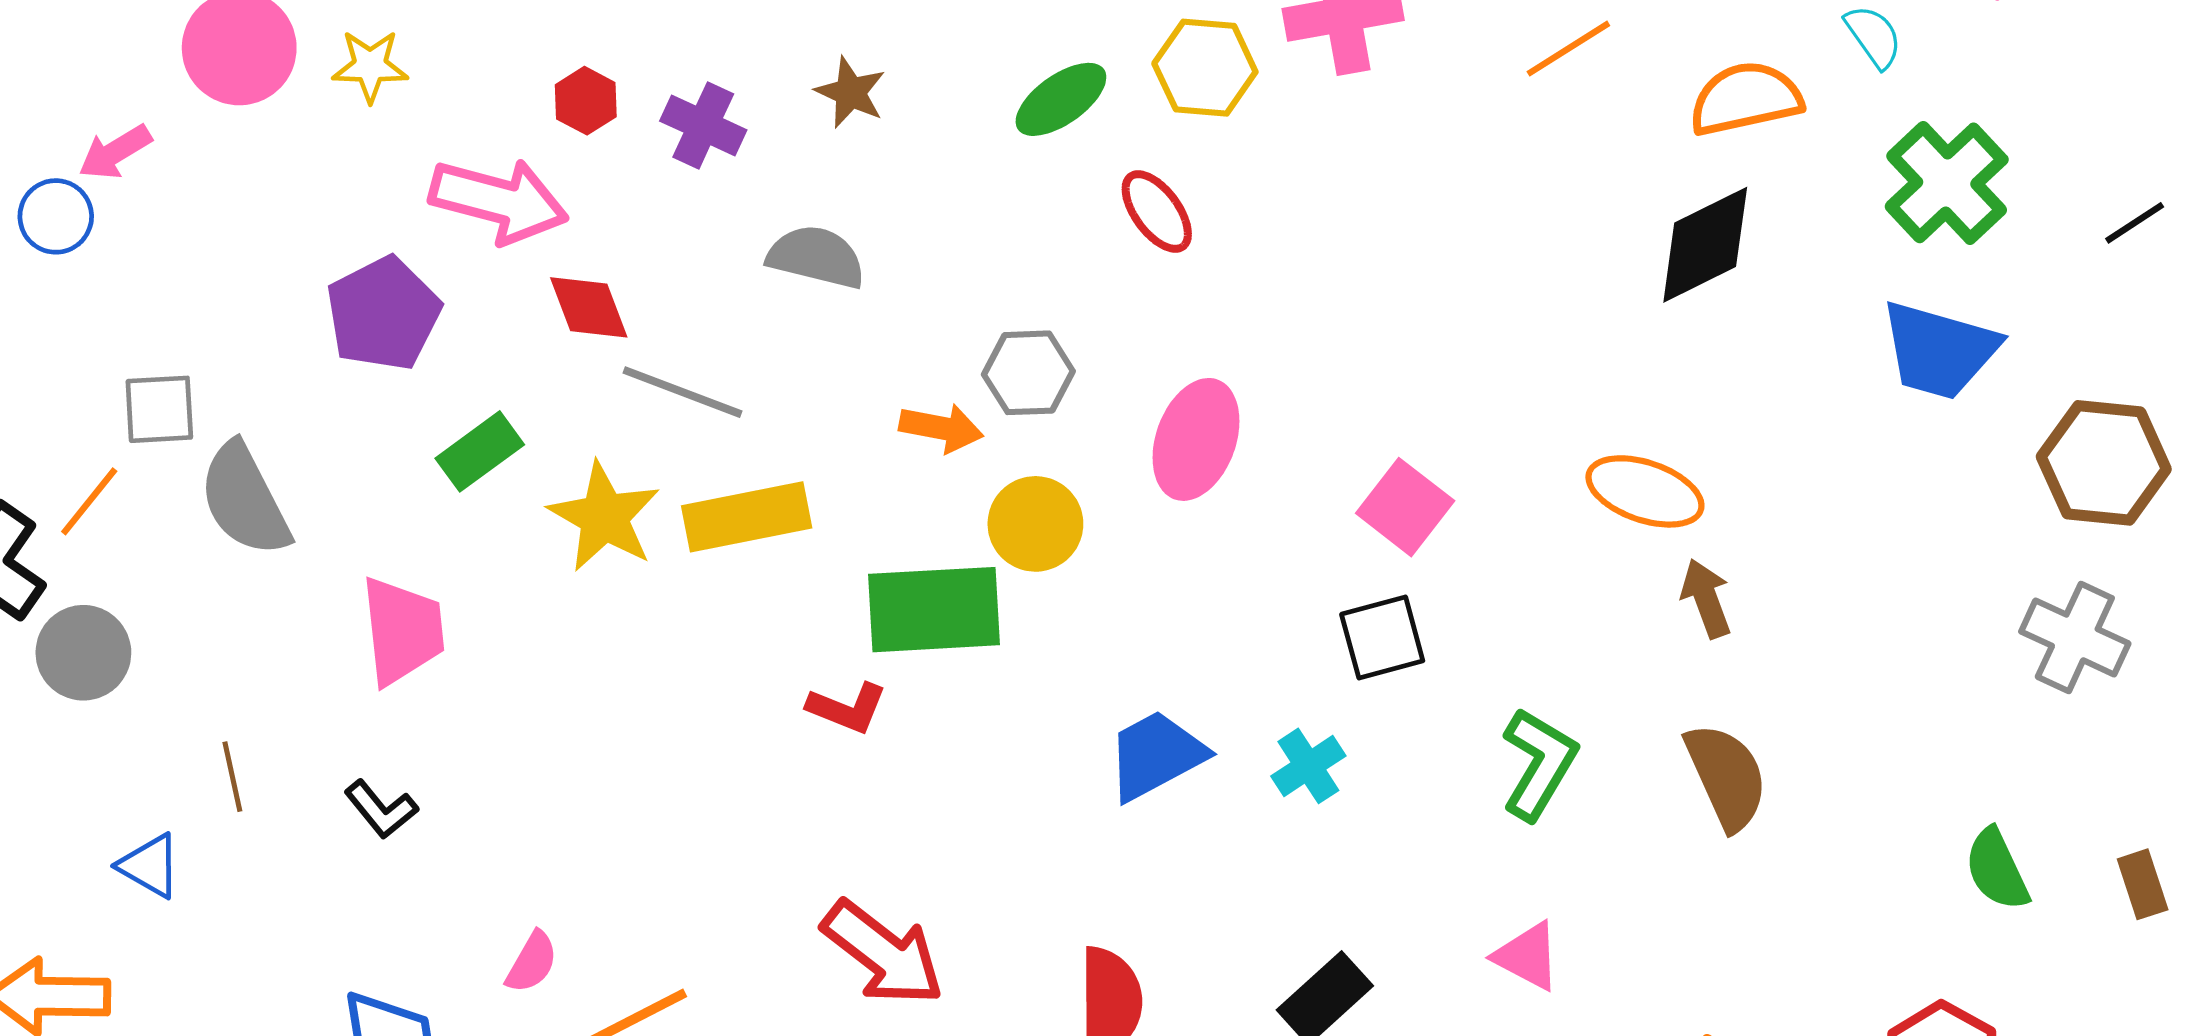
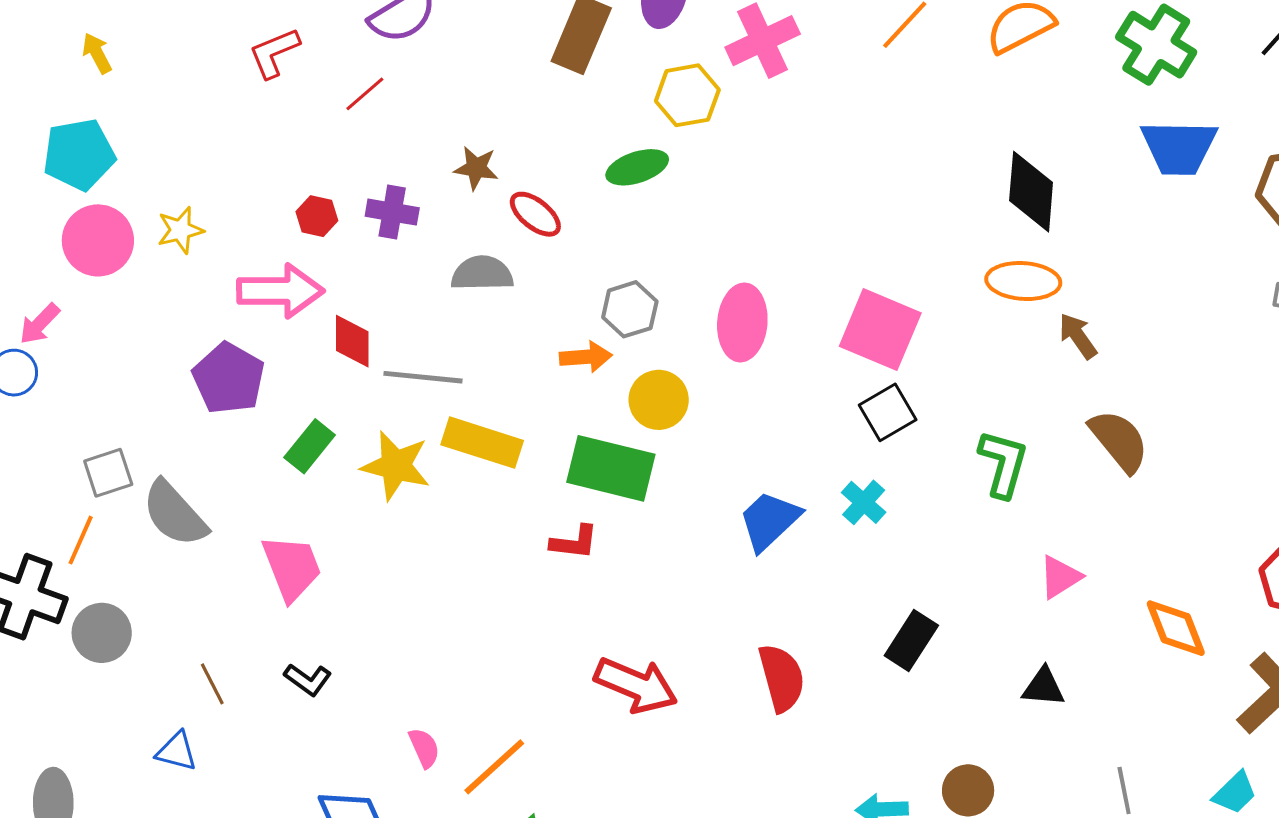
green ellipse: (1061, 99) -> (637, 167), moved, turned 32
red ellipse: (1157, 212) -> (535, 214), moved
black diamond: (1705, 245) -> (1031, 192), moved, turned -44
red diamond: (589, 307) -> (352, 341), turned 36
pink square: (1405, 507) -> (880, 330), size x1.4
yellow rectangle: (747, 517) -> (482, 443), turned 44
green rectangle: (934, 610) -> (611, 468), turned 32
pink triangle: (1527, 956) -> (1060, 577), moved, turned -45
pink semicircle: (532, 962) -> (424, 748), turned -39

